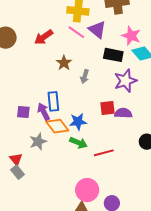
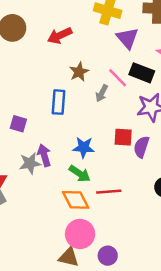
pink line: (76, 32) -> (118, 78), moved
blue rectangle: (53, 101) -> (58, 102), moved
purple arrow: (44, 112) -> (44, 155), moved
purple semicircle: (123, 113) -> (141, 147), turned -84
orange diamond: (57, 126) -> (76, 200), moved

